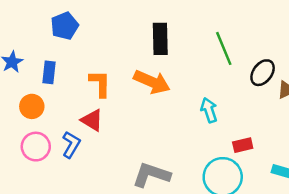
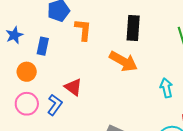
orange L-shape: (100, 84) -> (83, 30), moved

